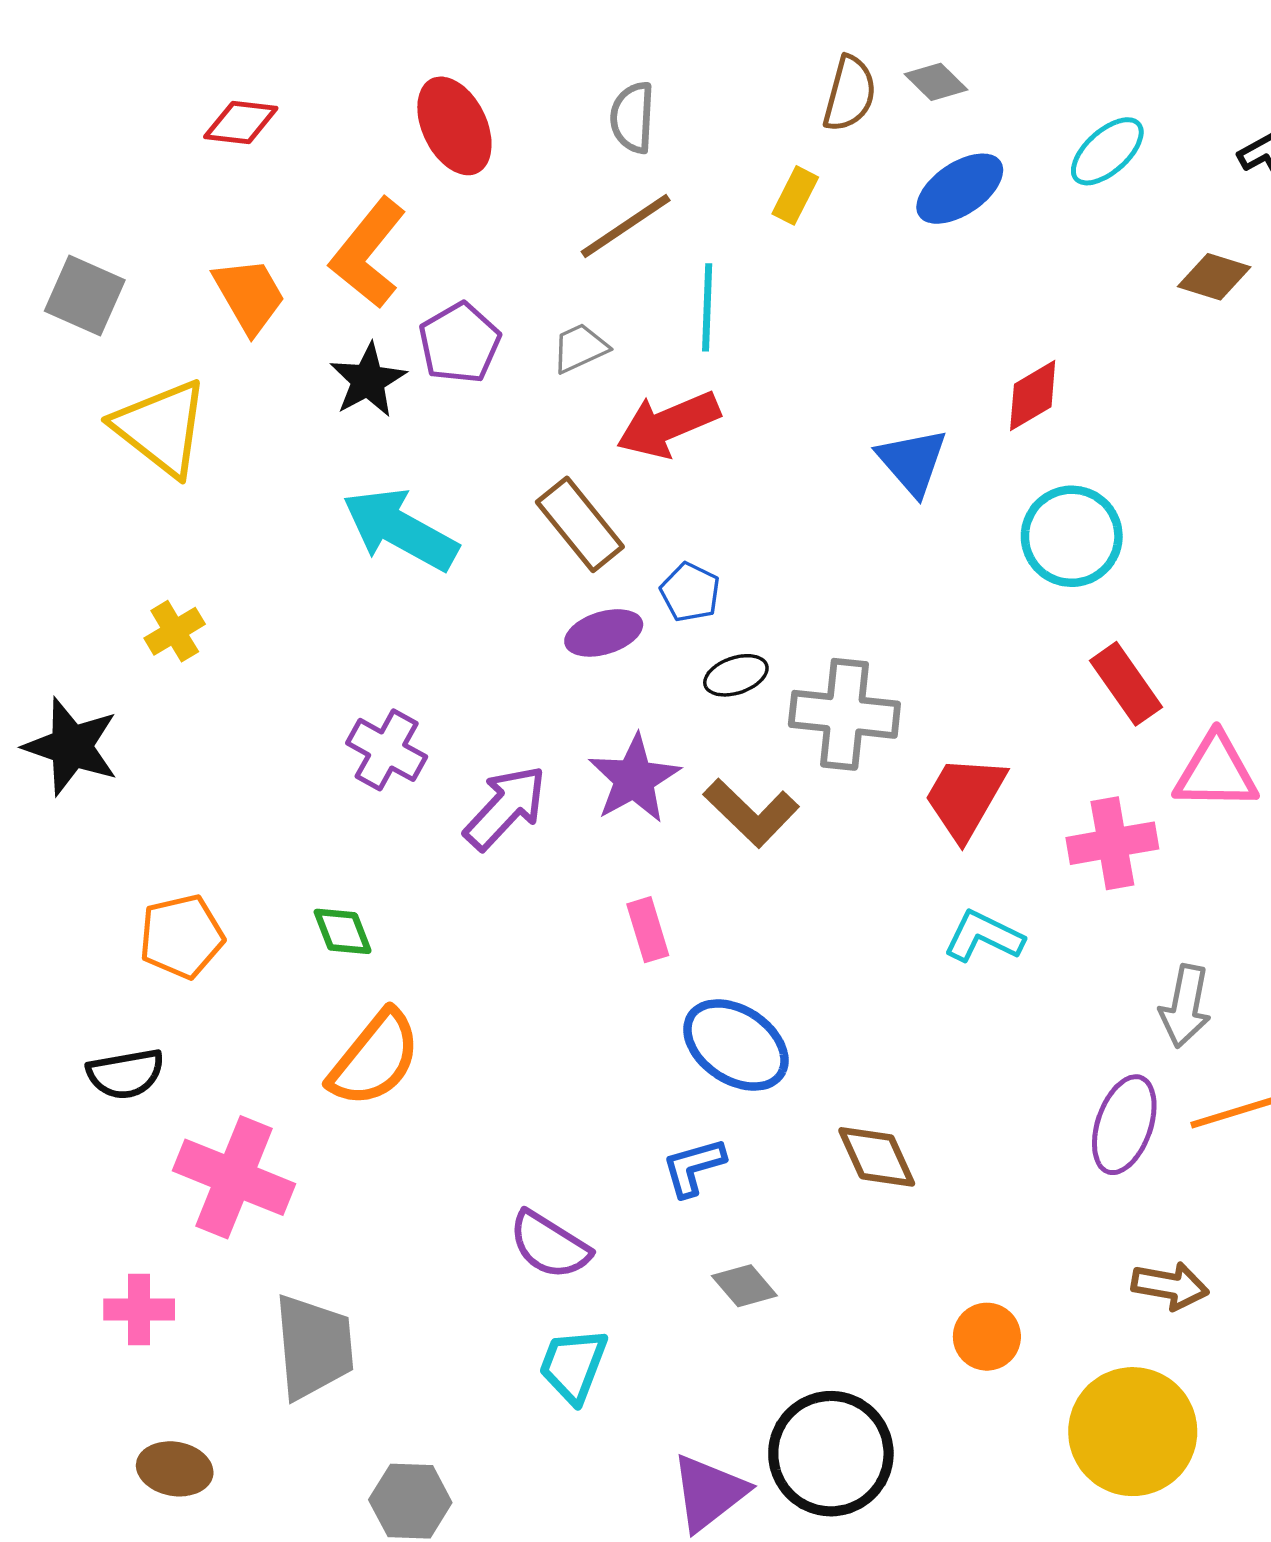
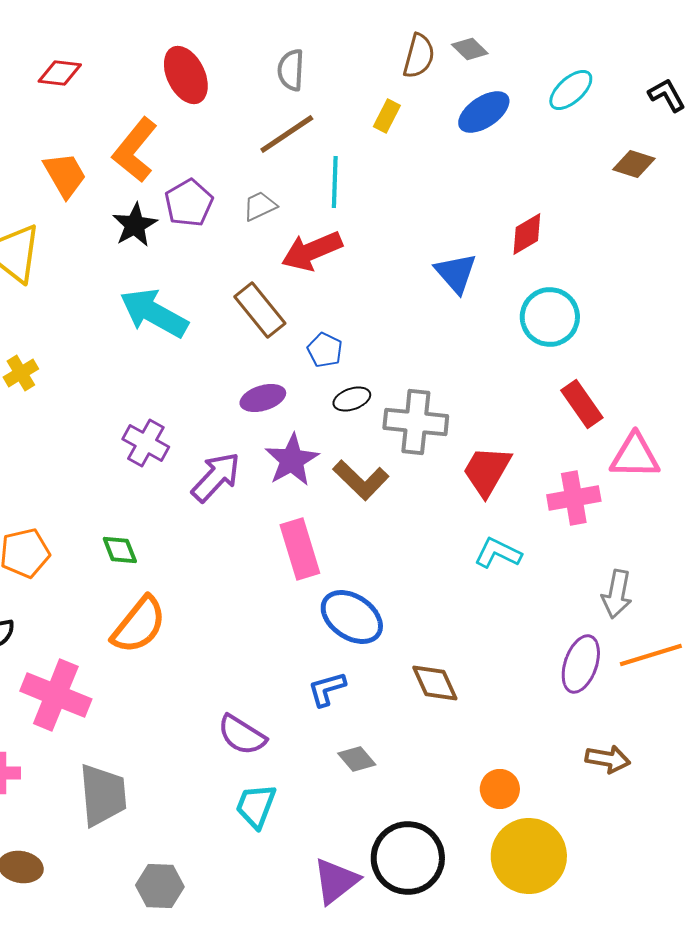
purple ellipse: (604, 633) -> (263, 398), moved
pink rectangle: (648, 930) -> (300, 549), size x1.6
yellow circle: (1133, 1432) -> (529, 856), moved

